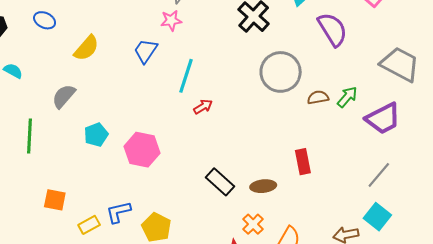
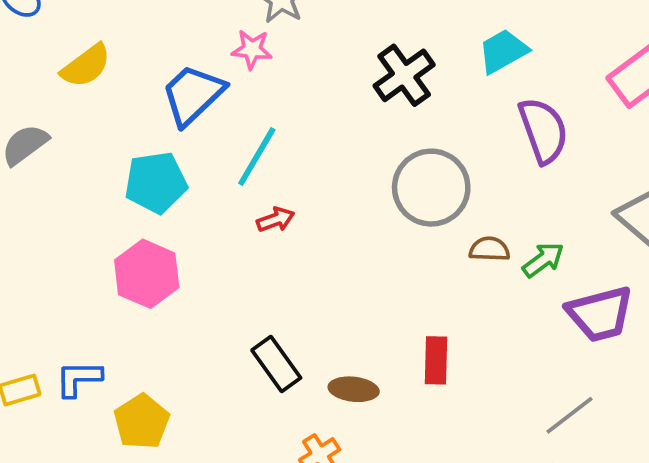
blue trapezoid: (146, 51) -> (193, 95), size x1.4
cyan pentagon: (96, 135) -> (156, 182), moved, size x1.4

